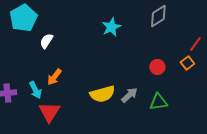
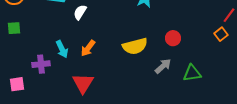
red circle: (157, 67) -> (173, 38), moved
cyan arrow: (35, 90) -> (62, 49), moved
yellow semicircle: (102, 94) -> (135, 46), moved

